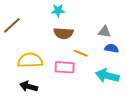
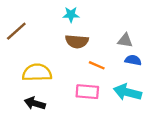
pink rectangle: (65, 67) -> (87, 92), moved

